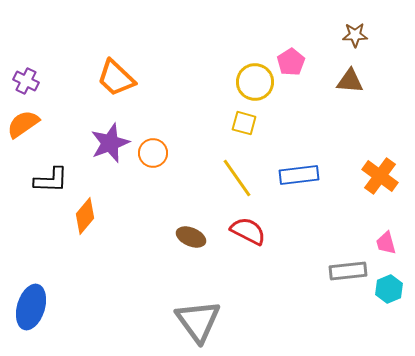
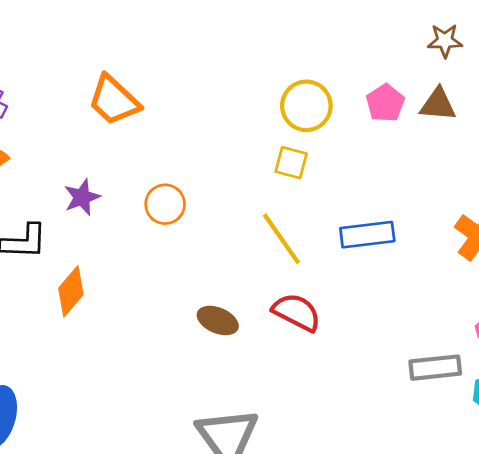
pink pentagon: (291, 62) -> (385, 103), moved
purple star: (110, 143) -> (82, 197), moved, size x0.7

